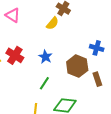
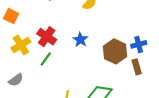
blue cross: (97, 48) -> (139, 44), moved, turned -32
green line: (44, 83) -> (46, 59), moved

